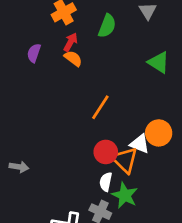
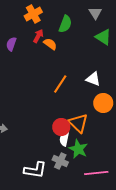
orange semicircle: (73, 58) -> (50, 44), moved
green triangle: (159, 62) -> (103, 37), moved
white triangle: (140, 144) -> (93, 79), moved
red circle: (106, 152) -> (61, 127), moved

